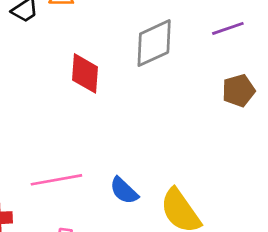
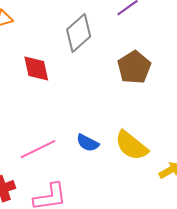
brown pentagon: (239, 91) -> (134, 67), moved, size x1.4

